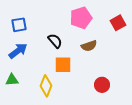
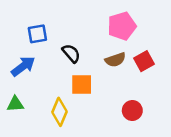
pink pentagon: (81, 18) -> (122, 26), moved
red square: (118, 23) -> (144, 61), moved
blue square: (19, 25) -> (37, 34), moved

